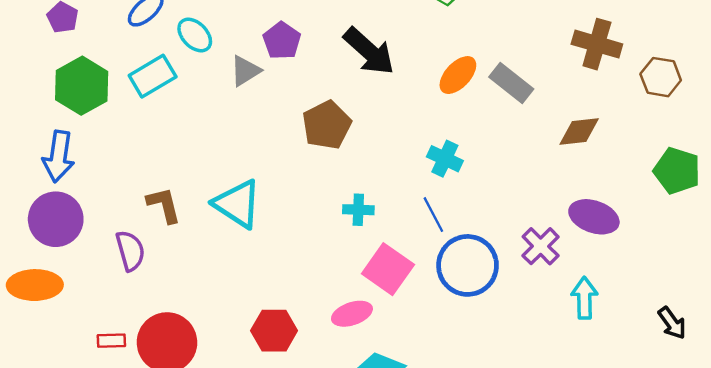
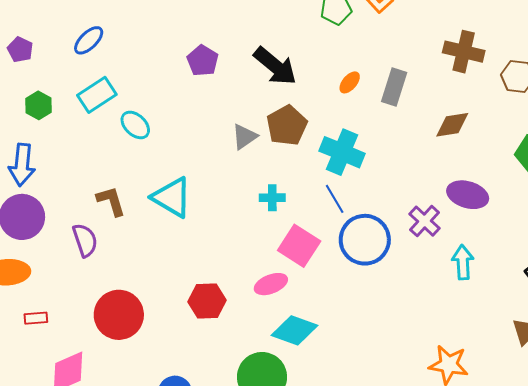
cyan ellipse: (195, 35) -> (135, 125), moved
gray triangle: (245, 71) -> (245, 137), moved
orange ellipse: (458, 75) -> (350, 82), size x0.7
gray rectangle: (511, 83) -> (394, 87), turned 72
green hexagon: (82, 86) -> (39, 105), size x0.6
brown pentagon: (327, 125) -> (287, 125), moved
cyan cross: (445, 159) -> (342, 152), size x1.5
red rectangle: (111, 341) -> (36, 318), moved

